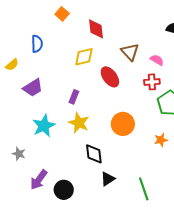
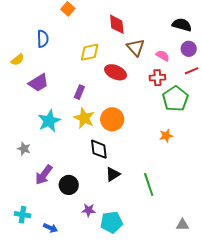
red diamond: (96, 29) -> (117, 24), moved
red ellipse: (110, 77) -> (115, 72), turned -30
orange circle: (123, 124) -> (112, 119), moved

